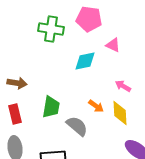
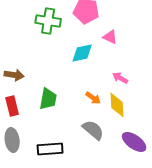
gray semicircle: (77, 126) -> (93, 130), moved

